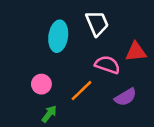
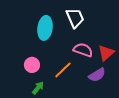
red triangle: (136, 52) -> (106, 53), moved, turned -36

